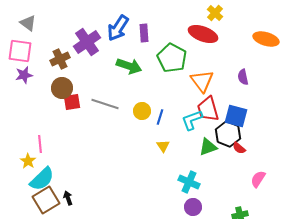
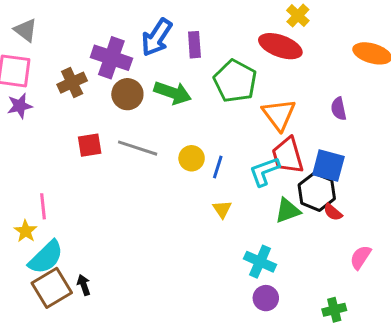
purple cross: (87, 42) -> (111, 58), turned -36
brown circle: (62, 88) -> (127, 94), moved

